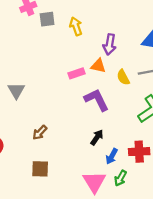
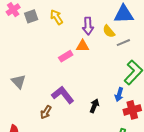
yellow semicircle: (123, 77) -> (109, 31), moved
purple L-shape: (97, 100) -> (63, 95), moved
blue arrow: (112, 156) -> (119, 95), moved

